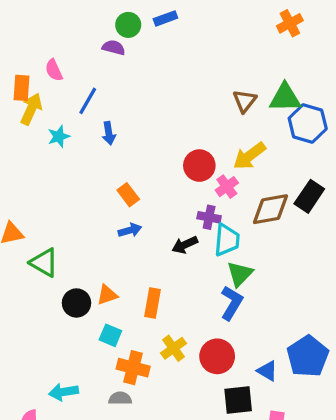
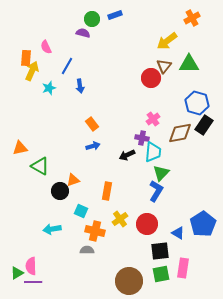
blue hexagon: (308, 124) -> (197, 103), moved
yellow arrow: (249, 156) -> (167, 41), moved
red circle: (199, 166) -> (151, 78), moved
orange triangle: (107, 295) -> (73, 180), moved
cyan arrow: (64, 392) -> (52, 229), moved

